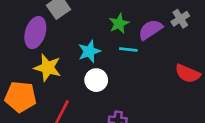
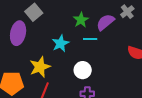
yellow star: (48, 68) -> (40, 67), moved, turned -30
white circle: (96, 80) -> (83, 70), moved

